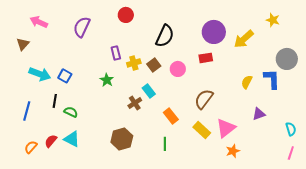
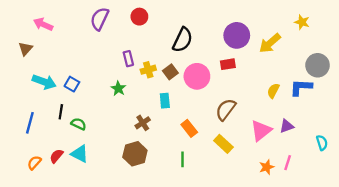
purple semicircle: (82, 27) -> (100, 19), moved
pink circle: (178, 69) -> (197, 76), size x1.5
blue L-shape: (272, 79) -> (301, 87), turned -85
cyan rectangle: (149, 91) -> (165, 101), turned 32
brown cross: (135, 103) -> (143, 123), moved
pink triangle: (226, 128) -> (261, 131), moved
orange star: (233, 151) -> (267, 167), moved
pink line: (291, 153) -> (288, 163), moved

